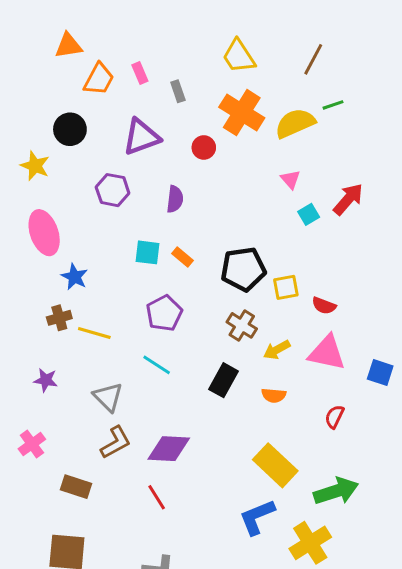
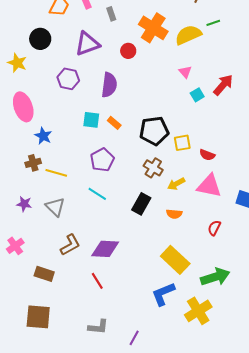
purple semicircle: (175, 199) -> (109, 85), size x1.4
gray triangle: (108, 397) -> (55, 207), moved

